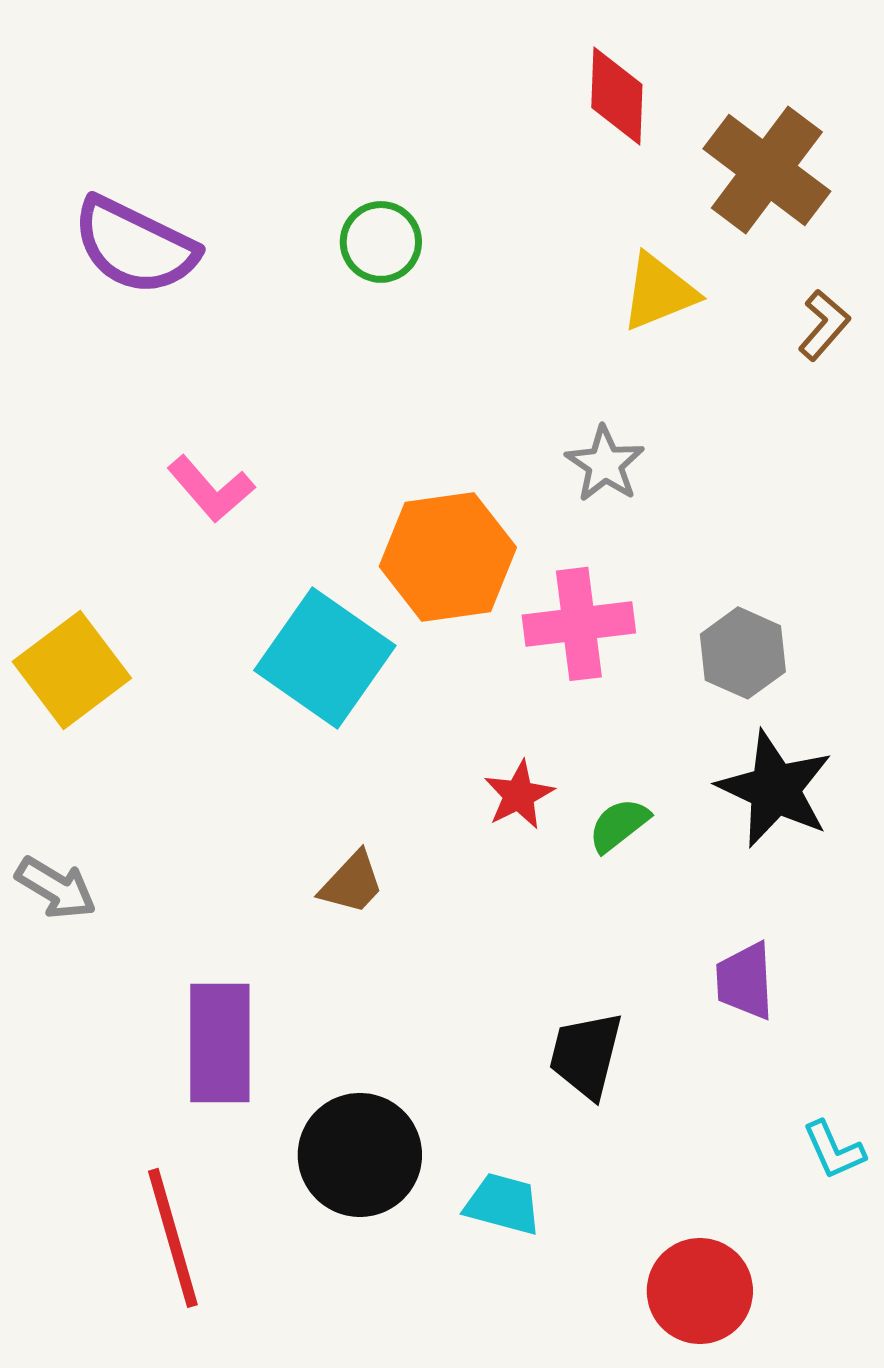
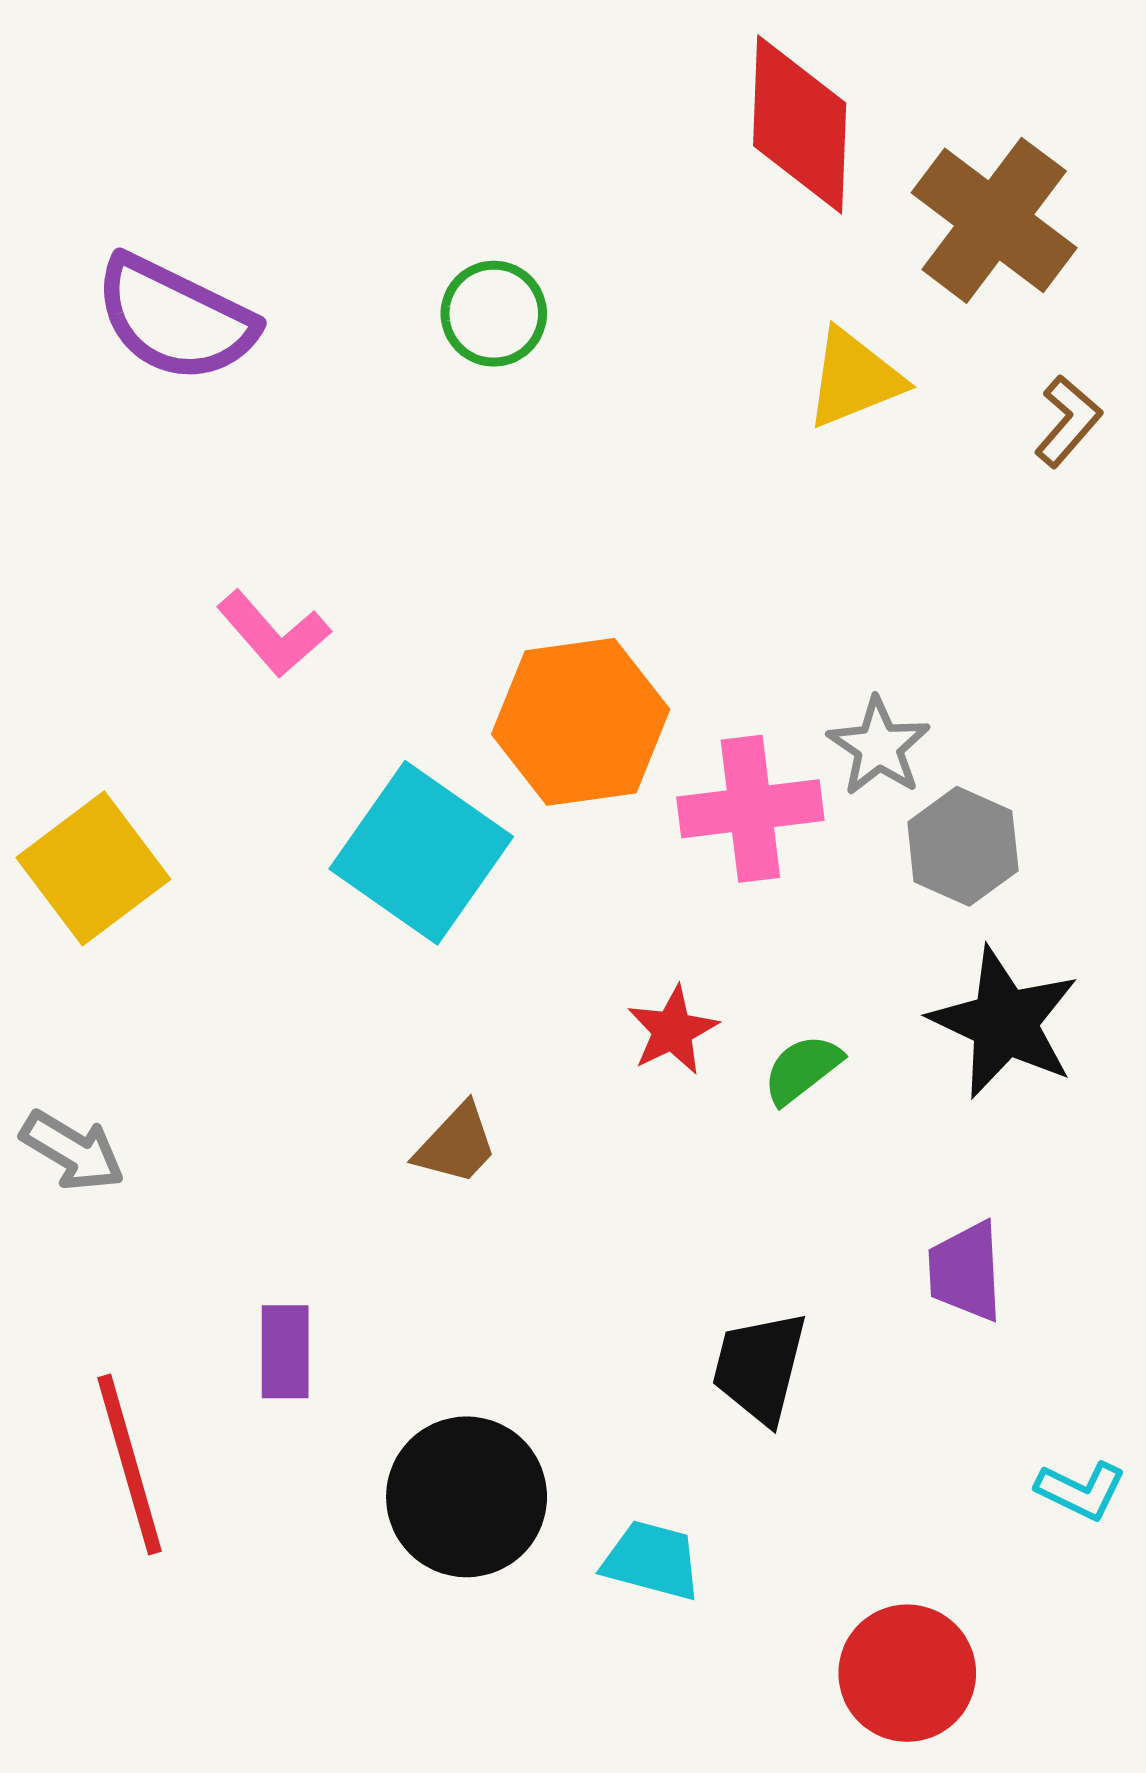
red diamond: (617, 96) -> (800, 124), size x1.4
gray star: (605, 464) -> (879, 746), moved
purple rectangle: (220, 1043) -> (285, 1352), size x0.6
cyan L-shape: (834, 1150) -> (1081, 1490), turned -40
red line: (173, 1238) -> (130, 1464), moved

